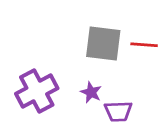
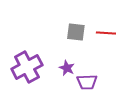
gray square: (103, 43) -> (76, 32), size x0.7

